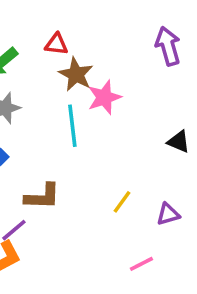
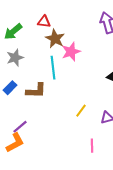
brown L-shape: (42, 197) -> (36, 91), moved
pink line: (141, 264) -> (92, 146), turned -64

